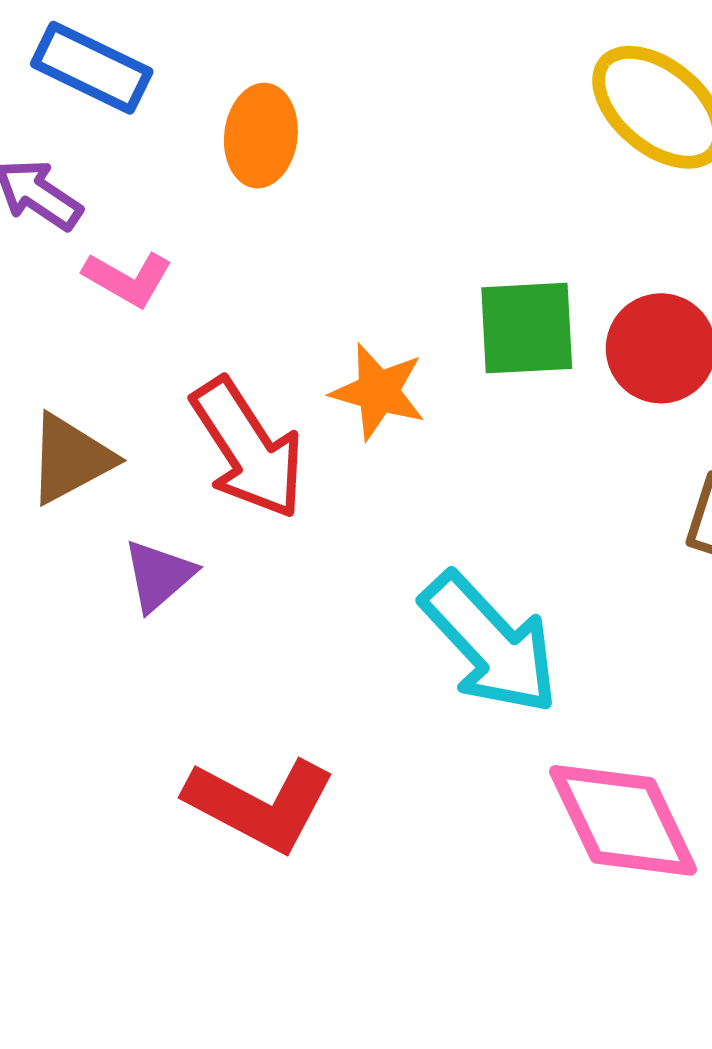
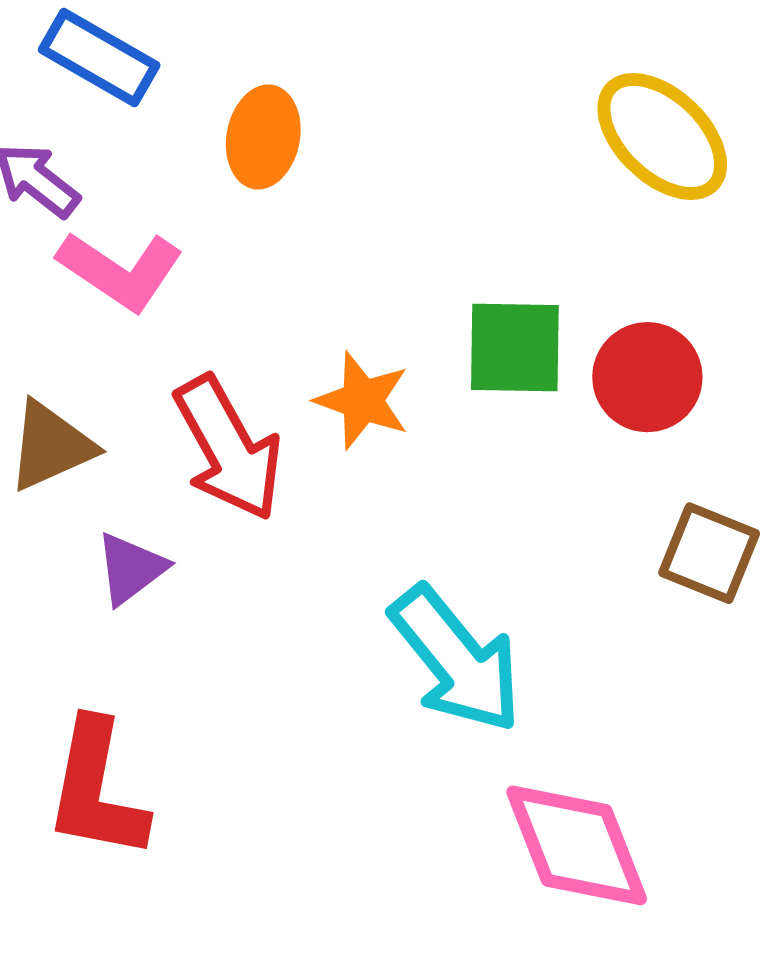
pink L-shape: (128, 279) -> (120, 271), size x1.4
red L-shape: (260, 804) -> (96, 790), moved, turned 69

